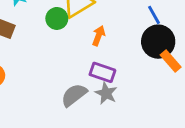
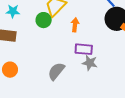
gray semicircle: (74, 95) -> (56, 71), moved

